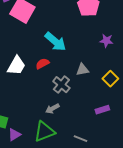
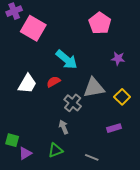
gray triangle: (82, 70) -> (94, 88), size x1.6
gray arrow: (52, 109) -> (64, 127), turned 96
green triangle: (44, 132) -> (55, 150), size x0.7

